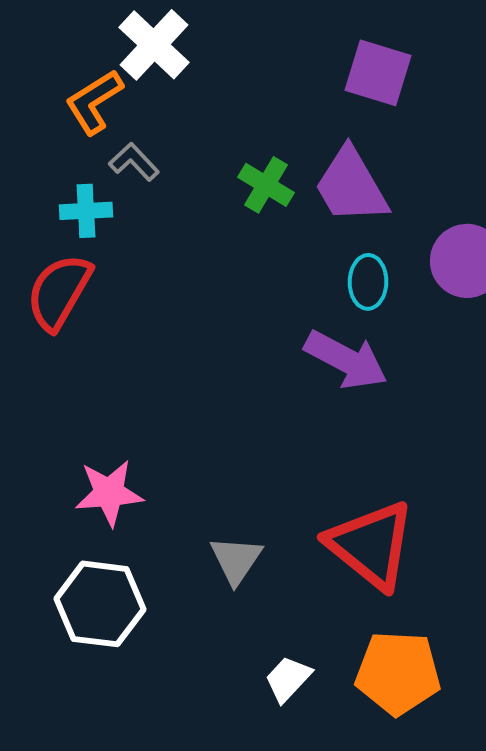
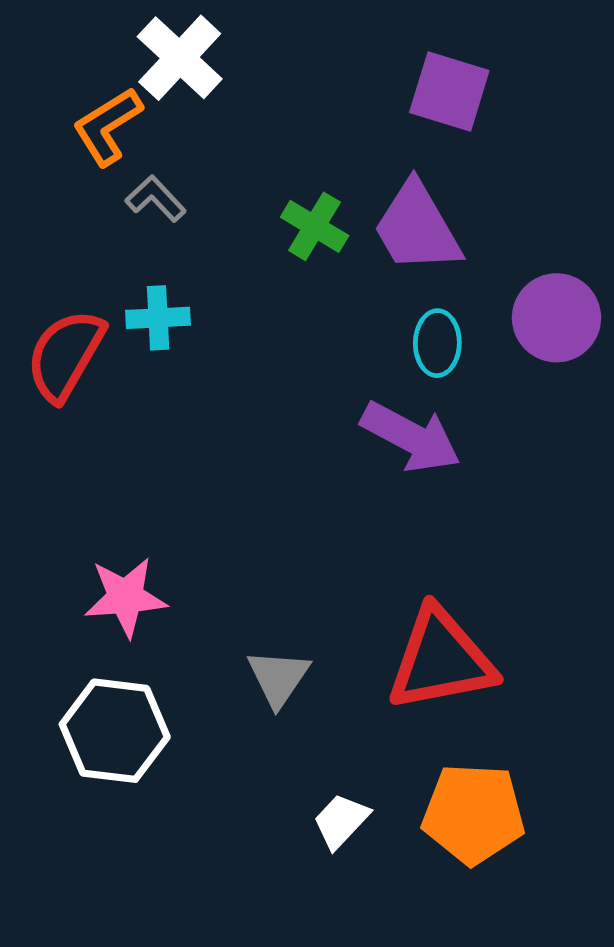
cyan cross: (86, 211) -> (158, 318), moved
red triangle: (371, 545) -> (441, 660), turned -50

